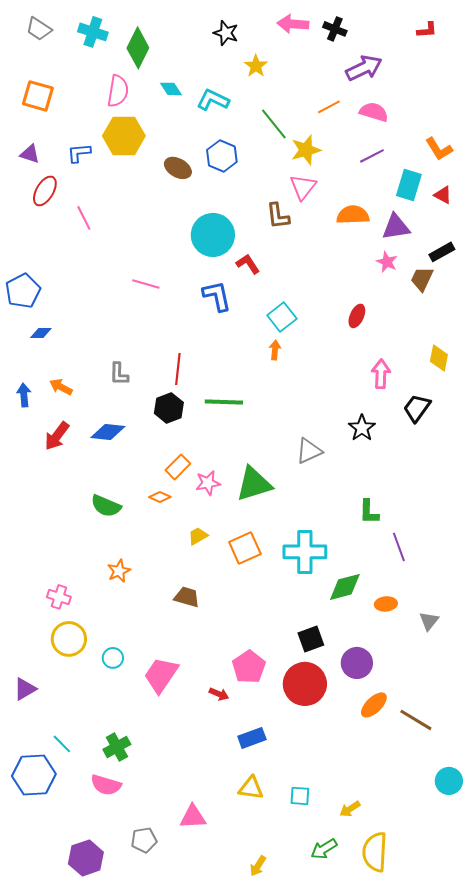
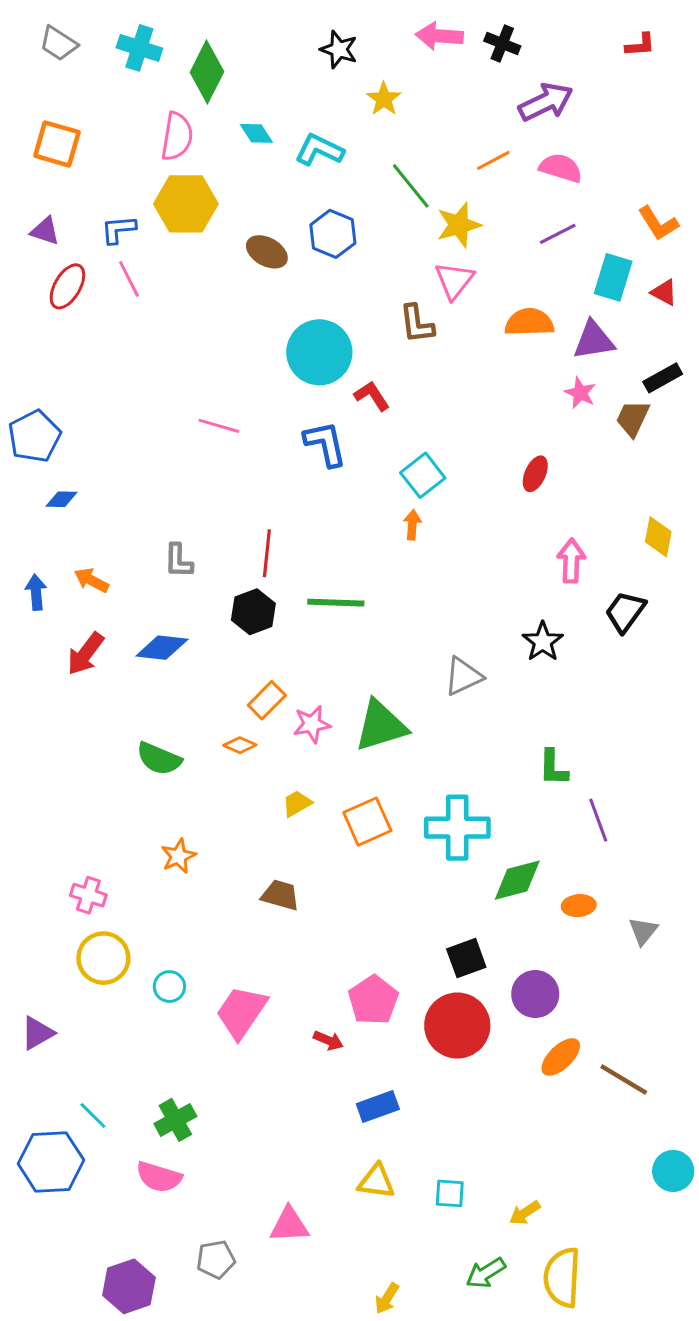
pink line: (84, 218) -> (129, 279), moved

